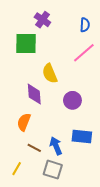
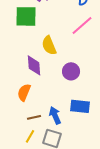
brown line: (34, 148) -> (34, 117), turned -40
yellow line: (17, 169) -> (30, 136), moved

